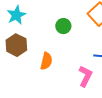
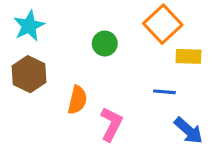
pink L-shape: (85, 76) -> (111, 124), moved

